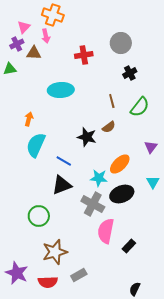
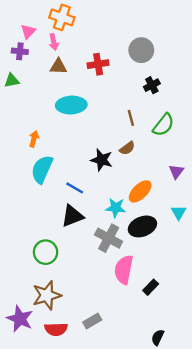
purple cross: (17, 44) -> (20, 51), turned 32
brown triangle: (34, 53) -> (58, 66), moved
brown star: (55, 252) -> (47, 295), moved

